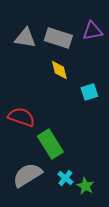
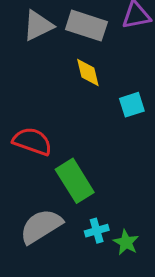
gray triangle: (25, 38) -> (38, 26), turned -35
cyan cross: (65, 178) -> (97, 231), turned 35

